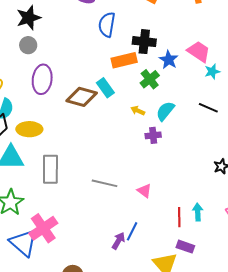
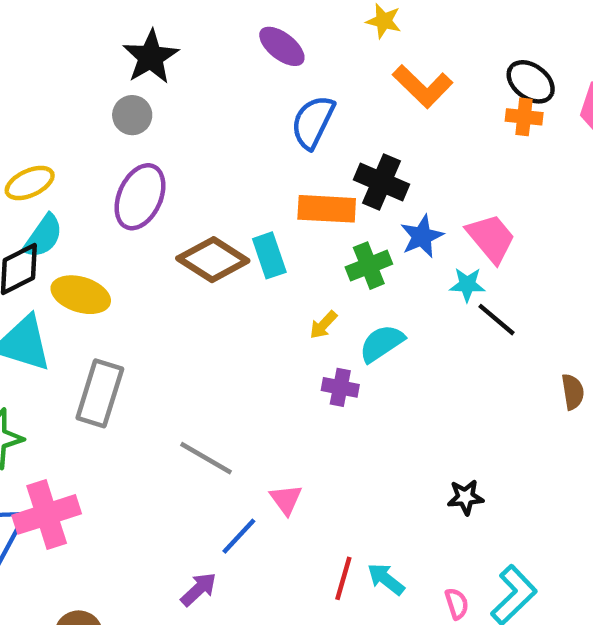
black star: (29, 18) -> (151, 57), turned -30
cyan star: (212, 72) -> (467, 285), moved
black line: (208, 108) -> (497, 320), moved
yellow arrow: (138, 111) -> (323, 325), turned -88
cyan arrow: (198, 212) -> (386, 579), turned -66
blue line: (132, 231) -> (239, 536), moved

